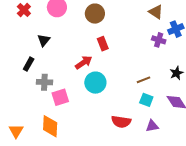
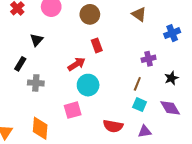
brown triangle: (156, 12) -> (139, 14), moved
purple cross: (159, 40) -> (149, 59), moved, turned -32
brown line: (143, 80) -> (137, 84), turned -48
pink square: (60, 97) -> (73, 110), moved

